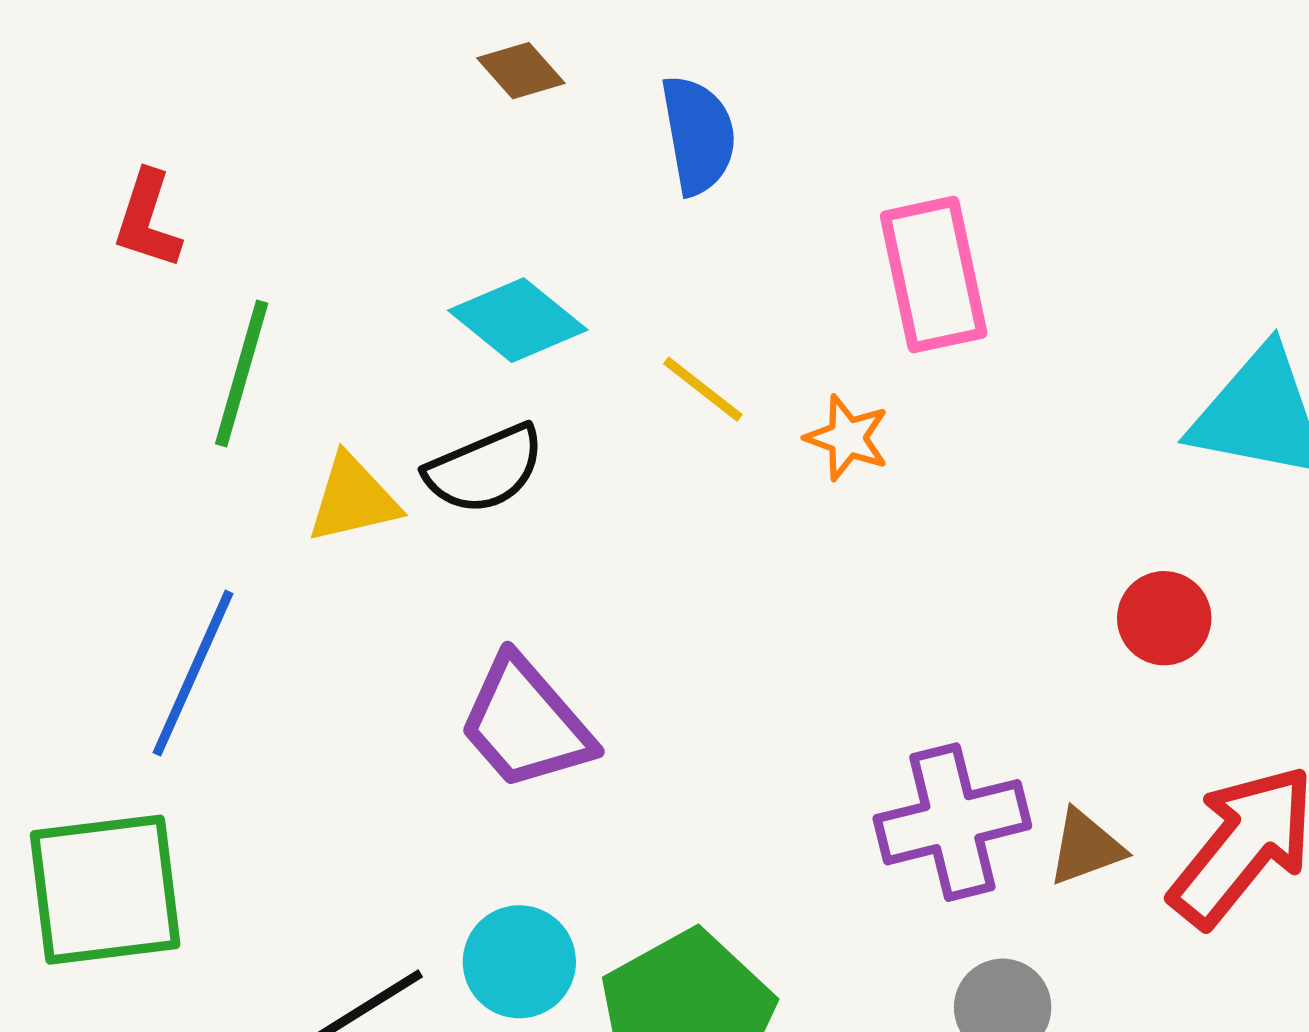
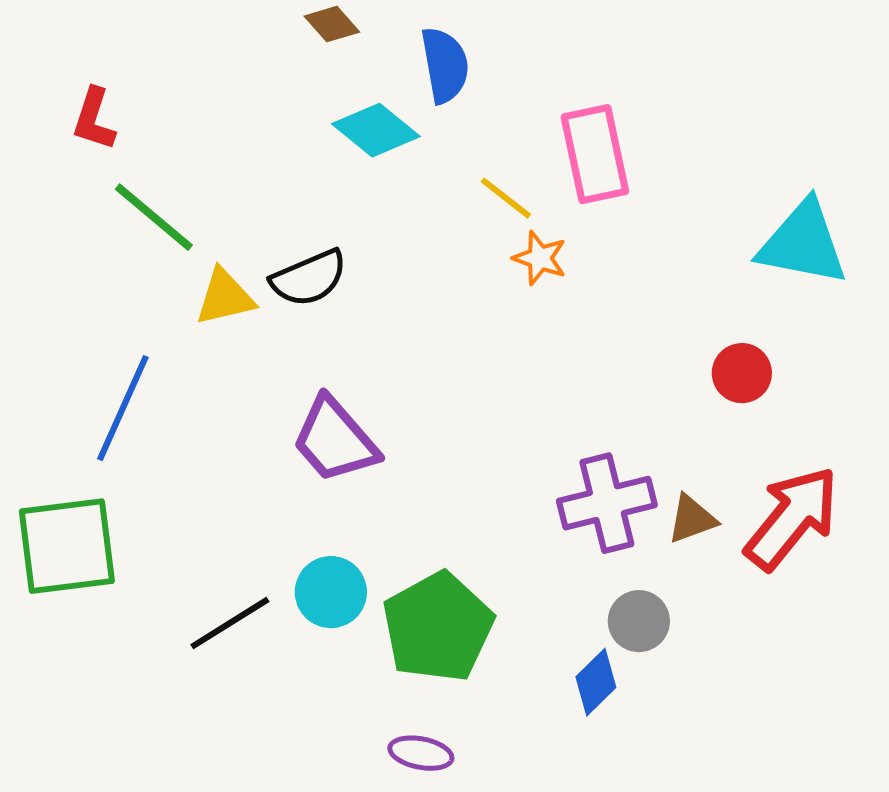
cyan diamond: (518, 320) -> (376, 130), moved
green line: (242, 373) -> (154, 217), turned -66
yellow line: (703, 389) -> (506, 198), moved

